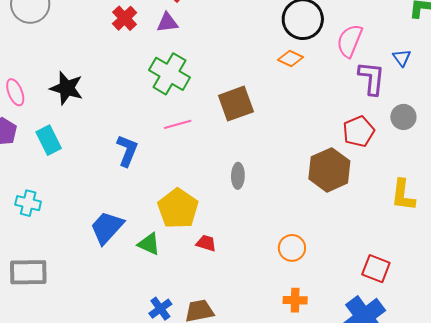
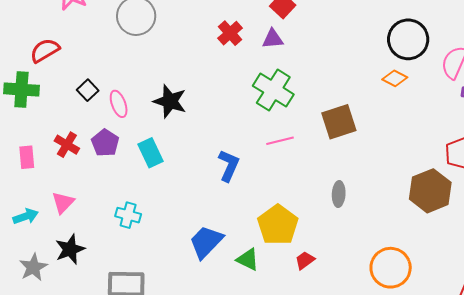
red trapezoid: (206, 243) -> (305, 260), turned -55
orange circle: (292, 248) -> (391, 268), size x1.5

